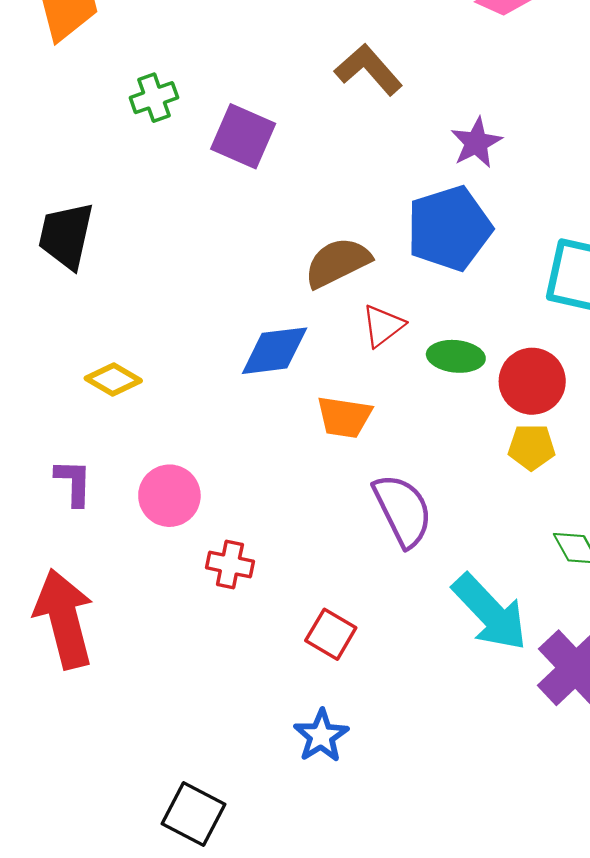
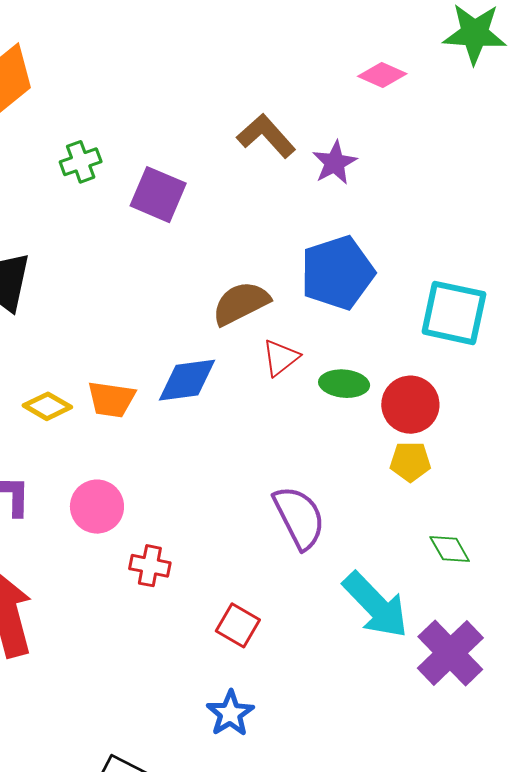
purple star: (476, 143) -> (335, 163), moved
orange trapezoid: (344, 417) -> (111, 399), moved

